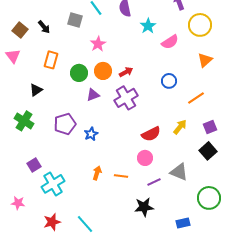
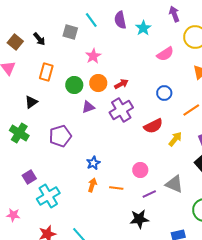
cyan star: (148, 26) -> (143, 28), moved
blue star: (91, 134) -> (93, 163), moved
red semicircle: (151, 134) -> (153, 126), moved

